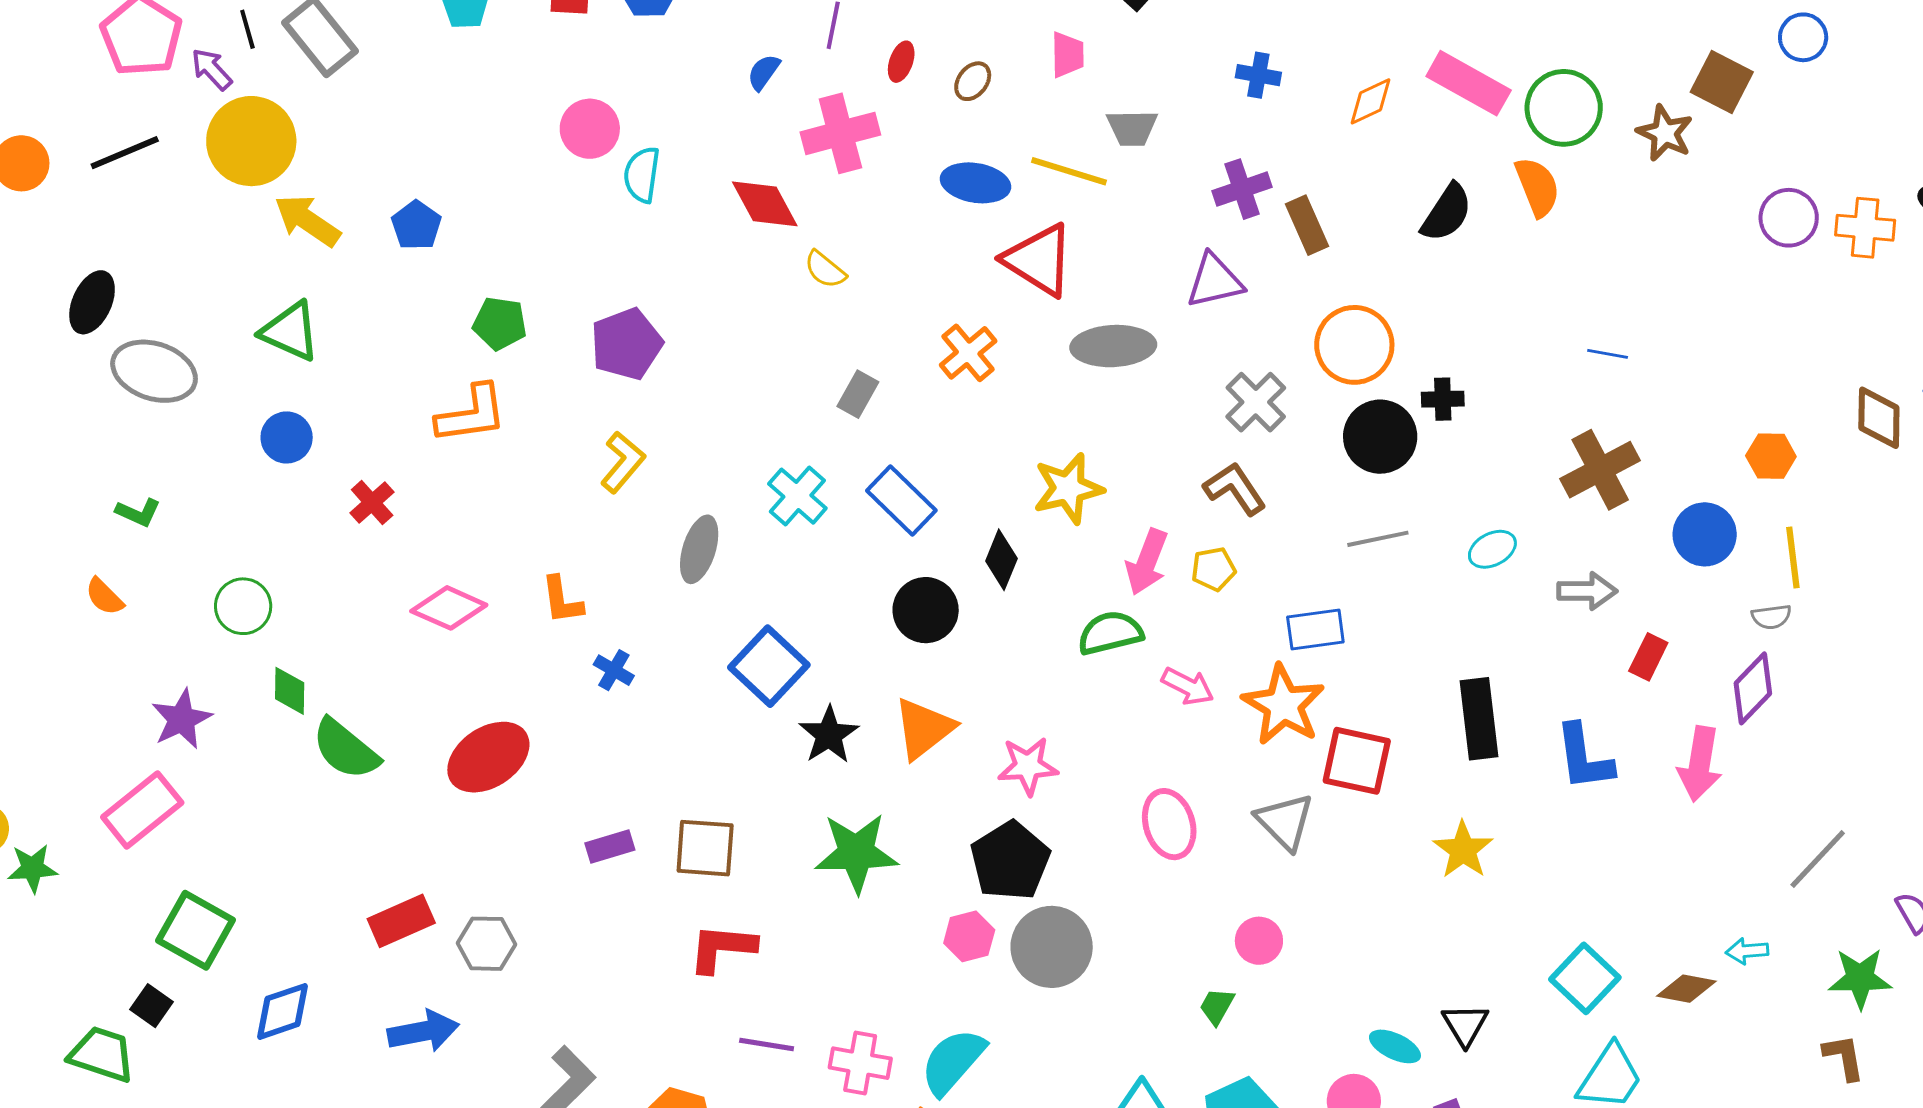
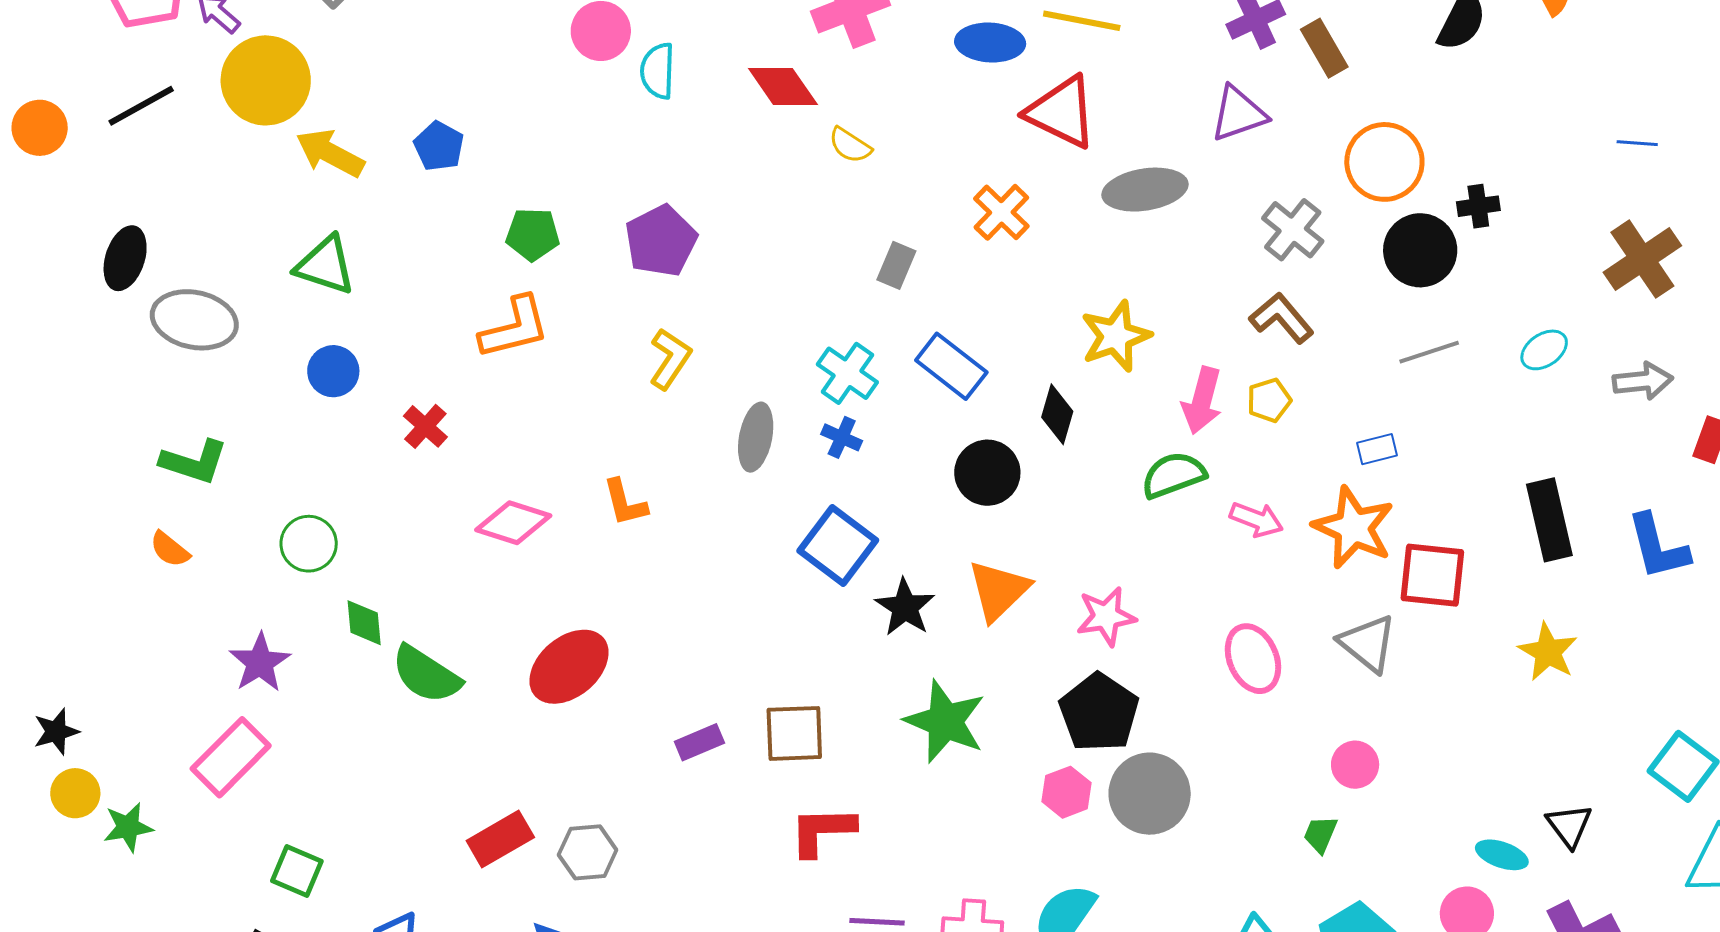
green L-shape: (138, 512) -> (194, 462), size x1.5
blue rectangle: (1315, 630) -> (1377, 449), size x0.7
blue cross: (614, 670) -> (842, 437), moved
green star: (856, 853) -> (945, 722), turned 30
green square: (196, 930) -> (297, 871), size x0.7

